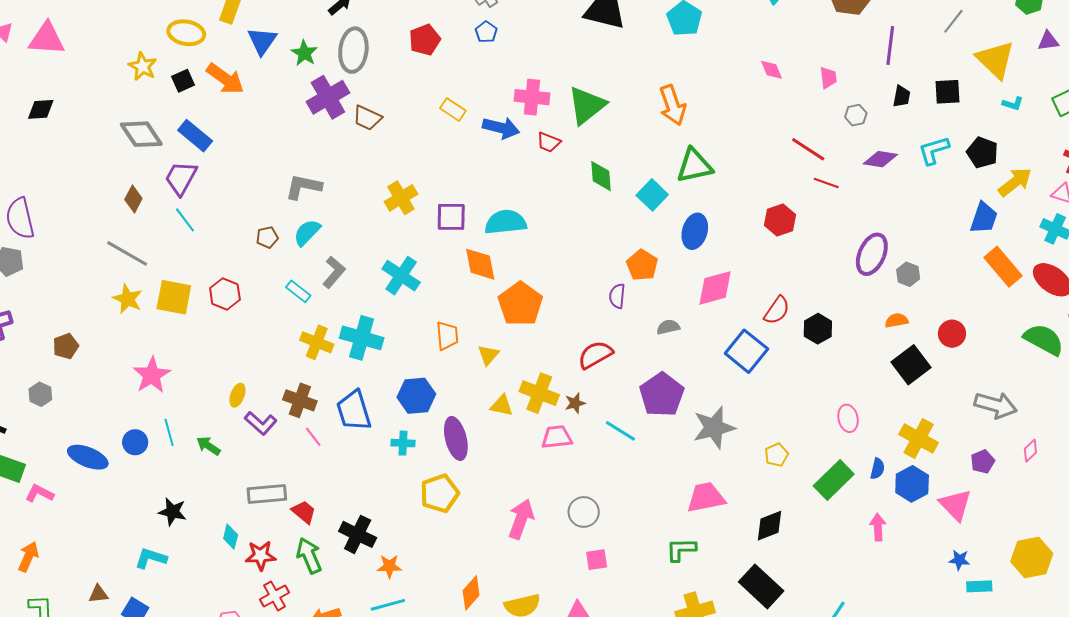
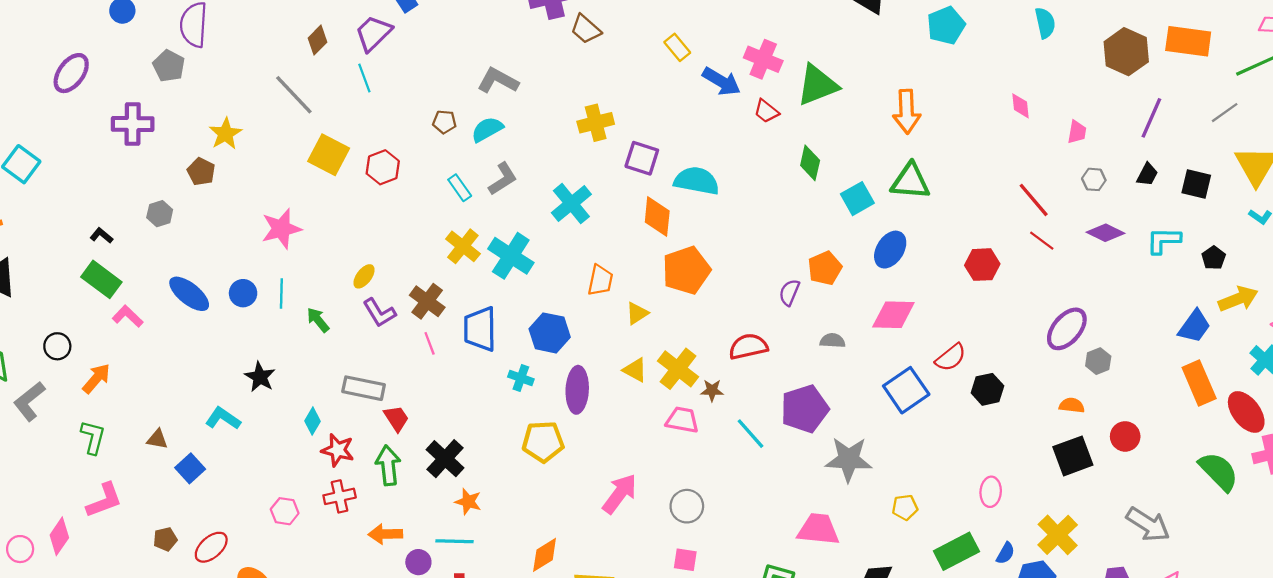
black pentagon: (982, 152) -> (1214, 258), size x0.7
yellow star: (128, 299) -> (225, 134), moved
brown pentagon: (66, 346) -> (201, 172), turned 30

